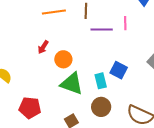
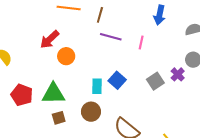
pink line: (125, 23) -> (141, 42), moved
red arrow: (43, 47) -> (50, 39), size x1.5
green triangle: (72, 84) -> (53, 94), moved, turned -35

